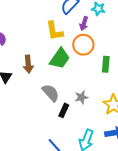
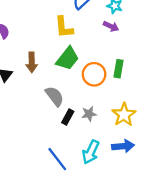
purple arrow: (84, 24) -> (111, 26), moved, turned -88
orange circle: (83, 45) -> (94, 74), moved
gray star: (81, 97) -> (89, 114), moved

